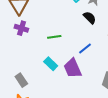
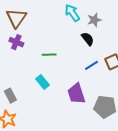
blue line: (85, 49) -> (92, 65), moved
purple trapezoid: (73, 68) -> (76, 94), moved

